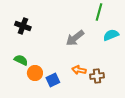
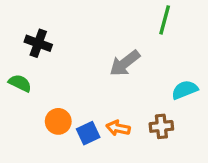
cyan semicircle: (111, 35) -> (185, 90), moved
green semicircle: (21, 60) -> (20, 83), moved
orange arrow: (79, 70) -> (118, 128), moved

